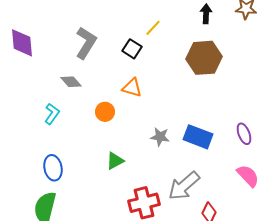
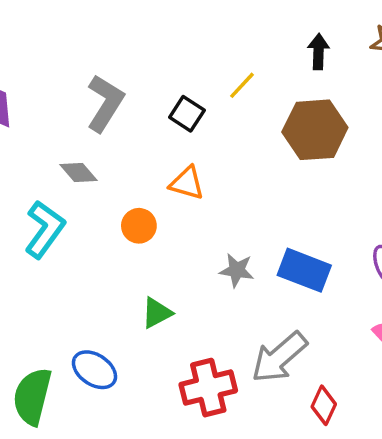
yellow line: (153, 28) -> (242, 85), moved
cyan L-shape: (52, 114) -> (45, 229), size x1.5
blue ellipse: (53, 168) -> (94, 370), moved, turned -45

